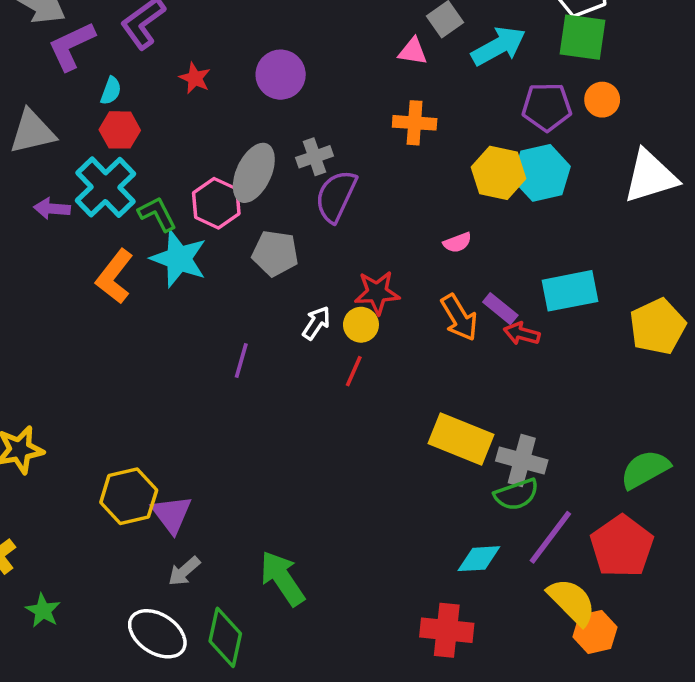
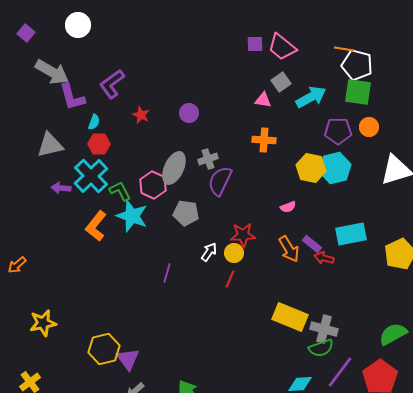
purple L-shape: (72, 46) -> (72, 97), turned -80
purple circle: (281, 75) -> (189, 113), size x0.7

